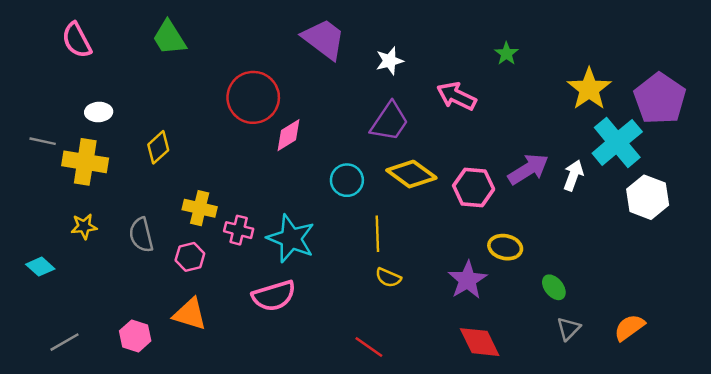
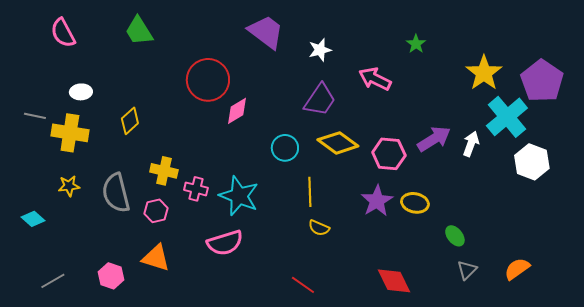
gray semicircle: (141, 235) -> (116, 193), size x1.4
purple star: (467, 280) -> (377, 201), moved

